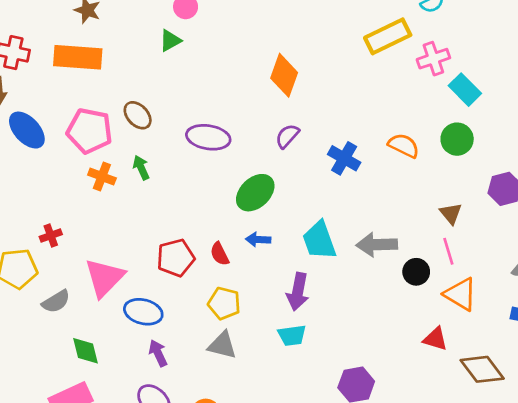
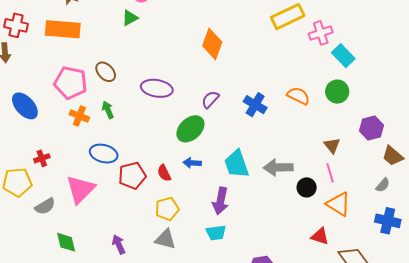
blue ellipse: (27, 130) -> (25, 106), moved
purple semicircle: (287, 136) -> (210, 99), moved
yellow pentagon: (224, 303) -> (167, 209), turned -30
blue ellipse: (143, 312) -> (104, 154), moved

